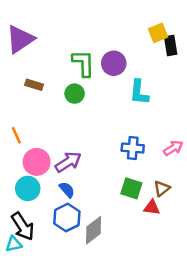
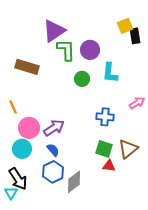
purple triangle: (20, 39) -> (54, 31), moved
brown rectangle: (34, 85) -> (27, 67), size x1.6
green circle: (75, 94) -> (82, 79), moved
pink arrow: (173, 148) -> (137, 103), moved
brown triangle: (162, 188) -> (128, 149), size x1.5
red triangle: (152, 207) -> (109, 166), moved
cyan triangle: (14, 244) -> (11, 193), turned -48

